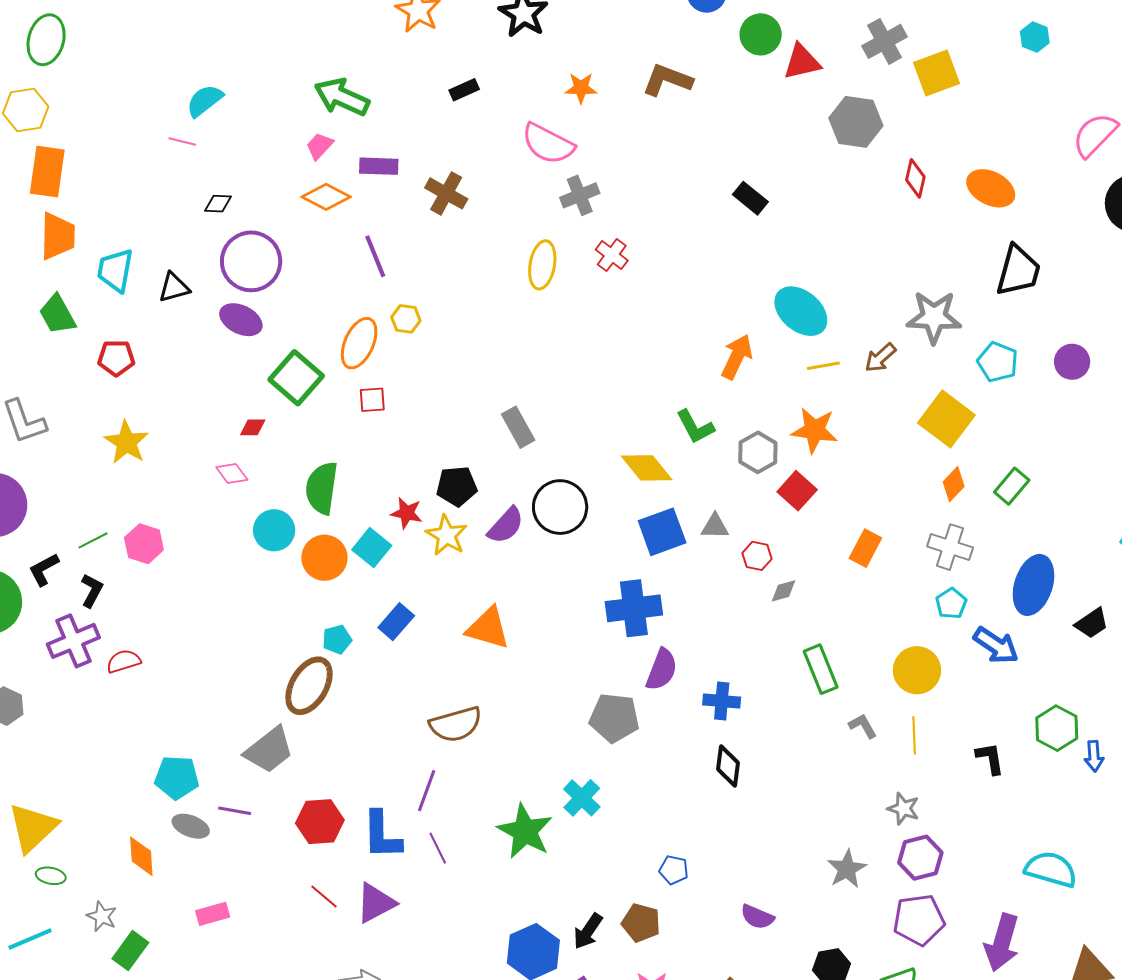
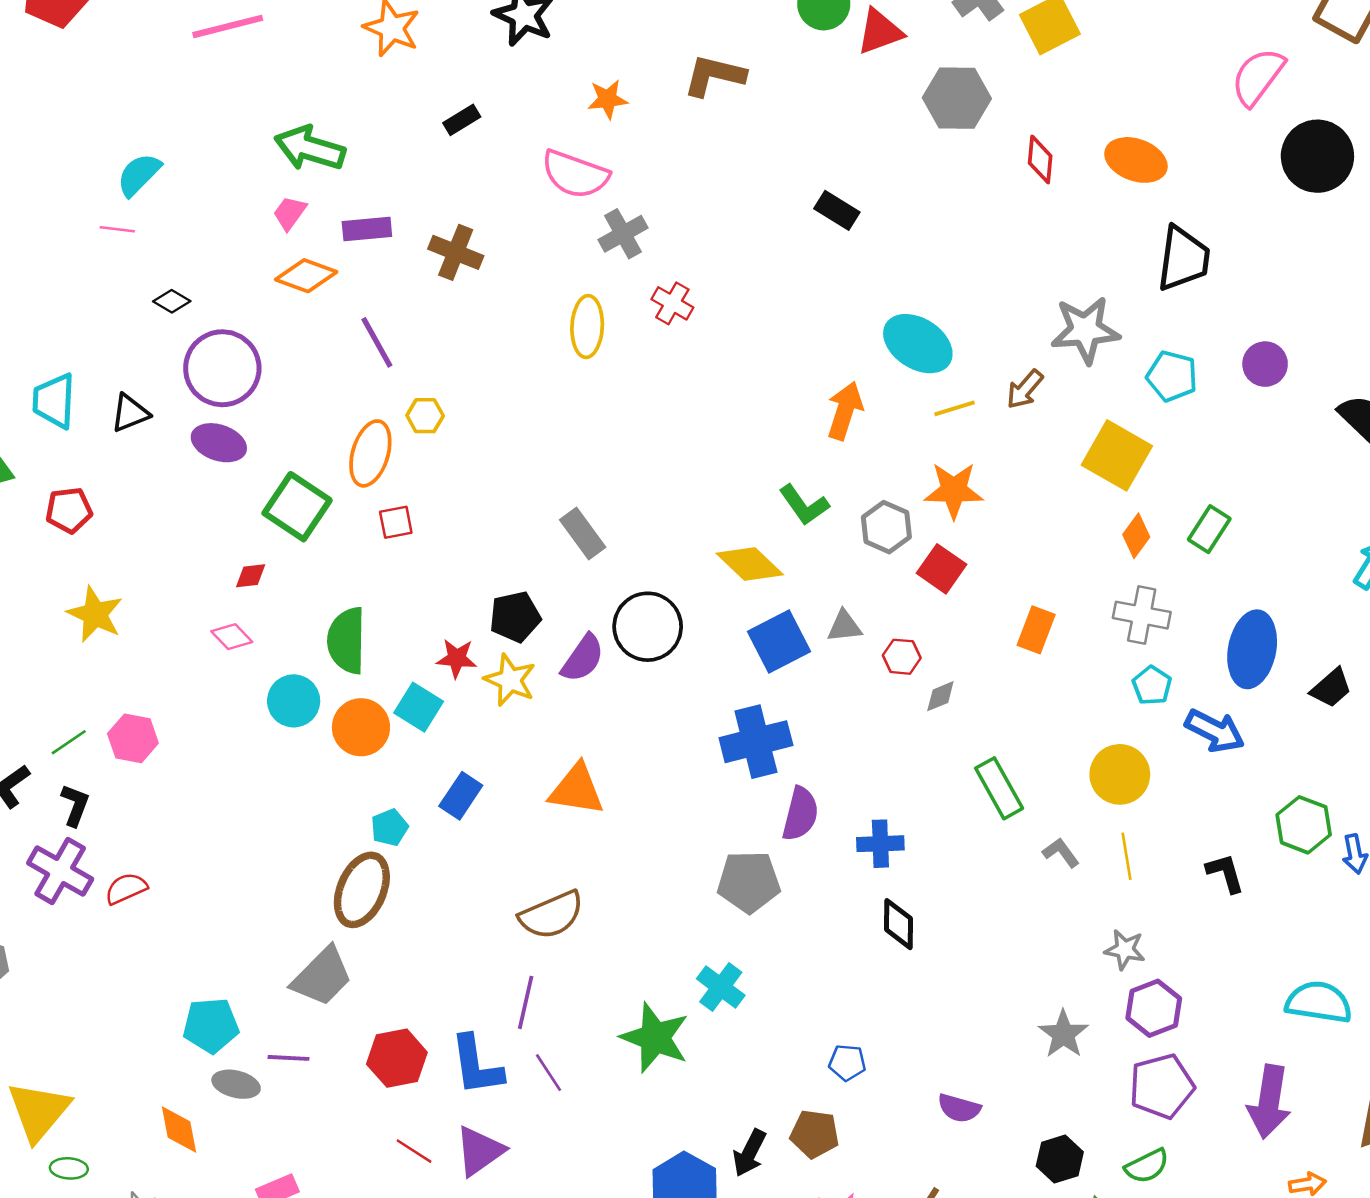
black diamond: (218, 204) -> (172, 301), turned 36
purple cross: (73, 641) -> (60, 871), turned -30

